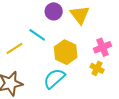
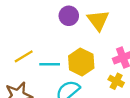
cyan line: (37, 35) -> (50, 64), moved, turned -36

